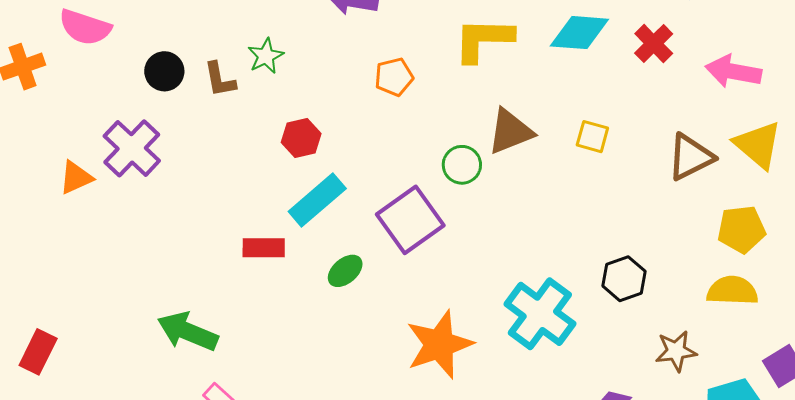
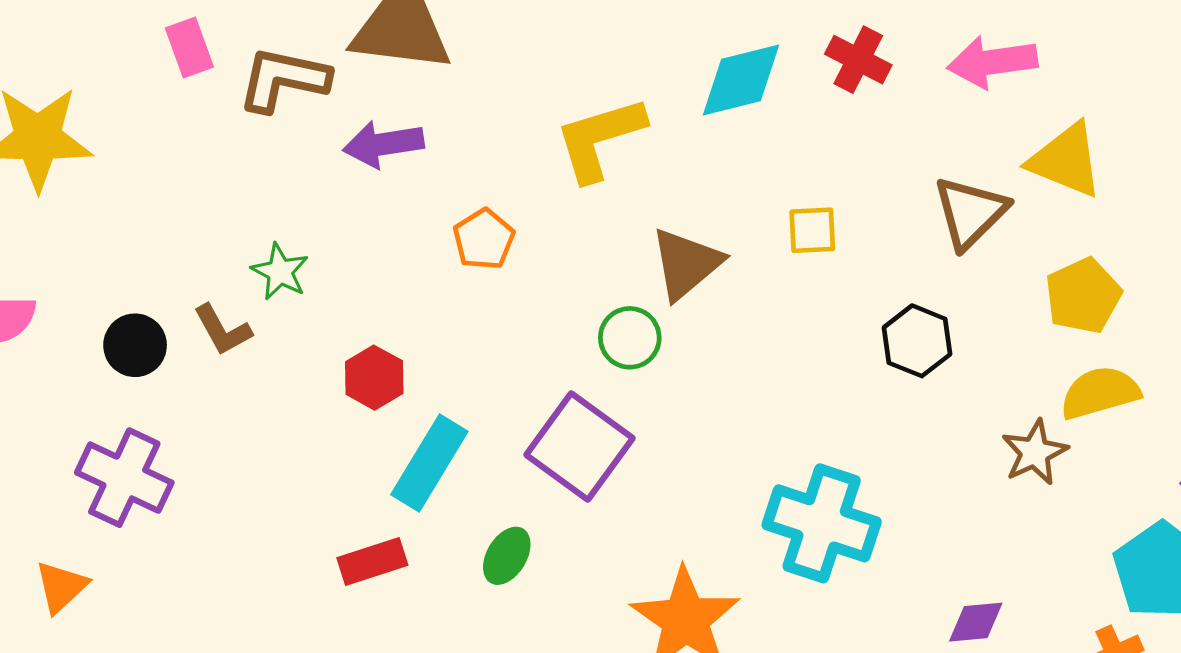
orange triangle: (76, 178) -> (61, 587), moved
black hexagon: (624, 279) -> (917, 341), moved
brown star: (676, 351) -> (1035, 452), moved

